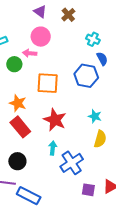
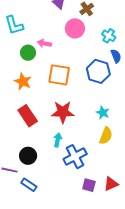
pink circle: (41, 37) -> (75, 28), moved
orange star: (18, 103) -> (23, 82), moved
red star: (55, 120) -> (63, 112), turned -30
black circle: (17, 161) -> (28, 156), moved
blue rectangle: (29, 196) -> (29, 185), size x0.7

